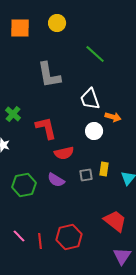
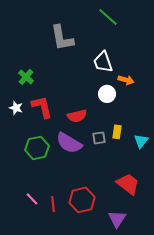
red L-shape: (46, 128) -> (42, 107), moved
purple semicircle: (56, 180) -> (69, 143), size x1.5
purple triangle: (122, 256) -> (117, 219), moved

